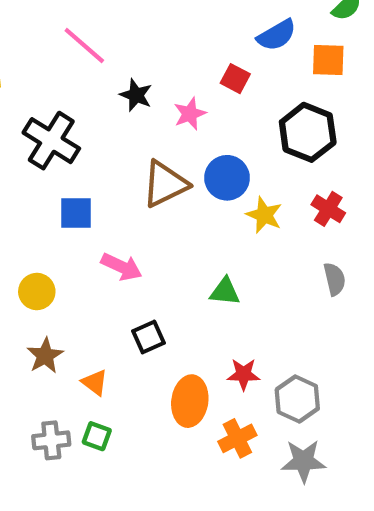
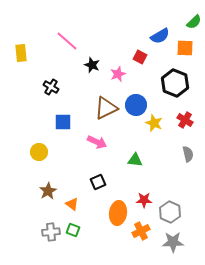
black cross: (51, 141) -> (51, 87), size x0.6
pink arrow: (122, 267) -> (97, 142), moved
yellow circle: (37, 292) -> (39, 152), moved

